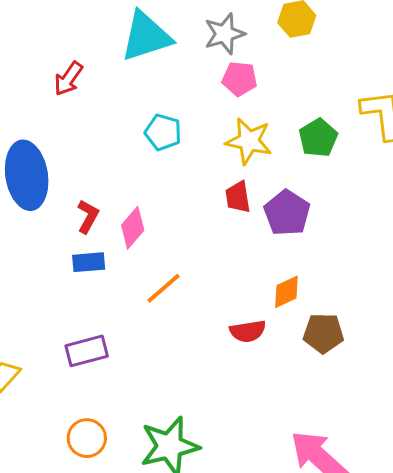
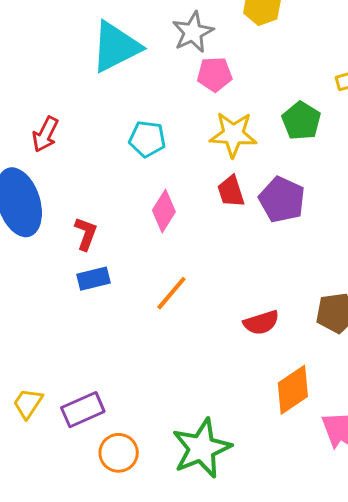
red arrow: (68, 79) -> (45, 134), moved
pink diamond: (133, 228) -> (164, 211), moved
orange diamond: (286, 292) -> (293, 390), moved, size x1.4
purple rectangle: (87, 351) -> (83, 410), moved

